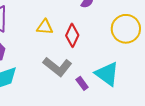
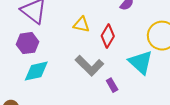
cyan triangle: (107, 74) -> (141, 62), moved

